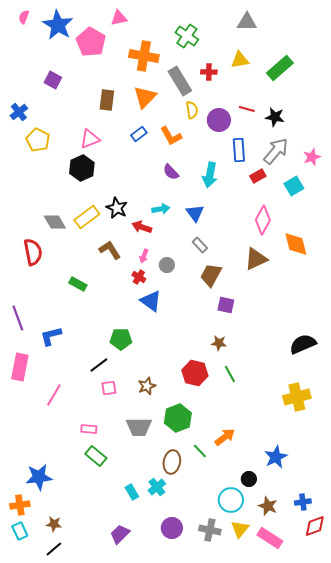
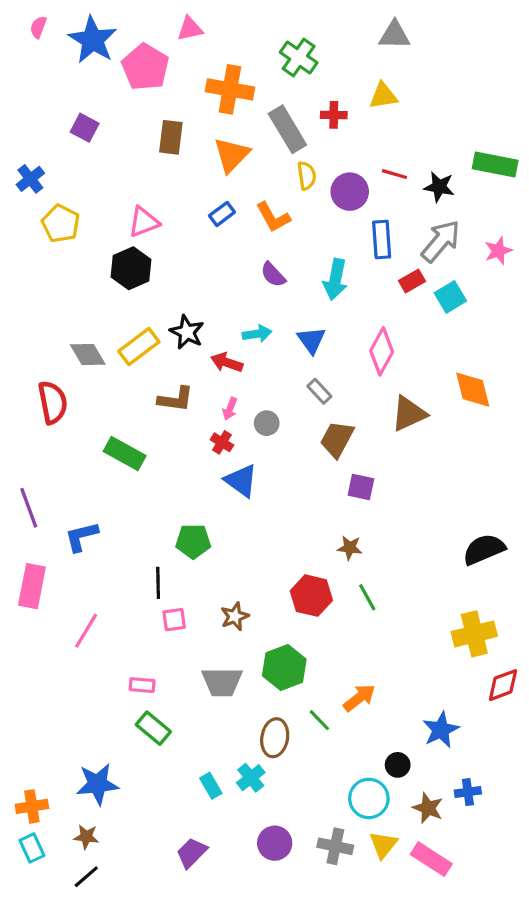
green rectangle: (280, 68) -> (495, 164), moved, turned 52
brown rectangle: (107, 100) -> (171, 137), moved
cyan square: (294, 186) -> (450, 297), moved
pink diamond: (263, 220) -> (382, 351), moved
brown L-shape: (110, 250) -> (176, 399), turned 130
green rectangle: (78, 284) -> (125, 453), size x1.4
black line: (99, 365) -> (158, 583), turned -54
blue star: (39, 477) -> (97, 784), moved
blue cross: (303, 502) -> (468, 792), moved
red diamond: (315, 526) -> (503, 685), moved

